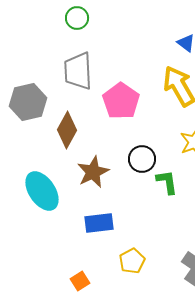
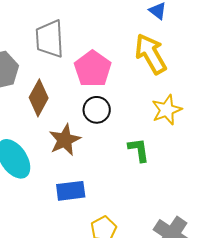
black circle: (142, 159) -> (97, 110), moved

